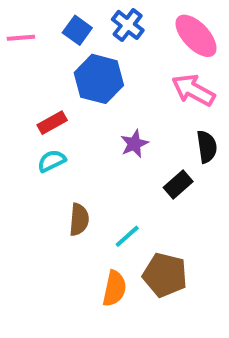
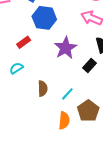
purple star: (134, 144) -> (66, 48), size x1.6
cyan semicircle: (52, 161) -> (16, 68), moved
brown pentagon: (165, 275) -> (88, 111), turned 30

